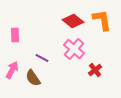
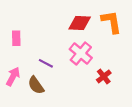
red diamond: (73, 21) -> (80, 23), turned -35

